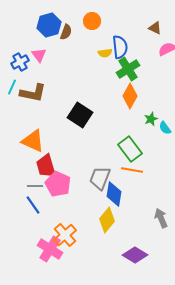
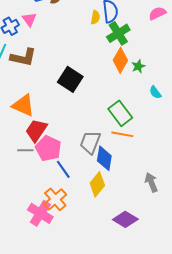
yellow semicircle: (105, 53) -> (95, 17), turned -72
green star: (151, 119) -> (138, 66), moved
red trapezoid: (46, 166) -> (36, 130), turned 50
blue line: (33, 205) -> (63, 169), moved

